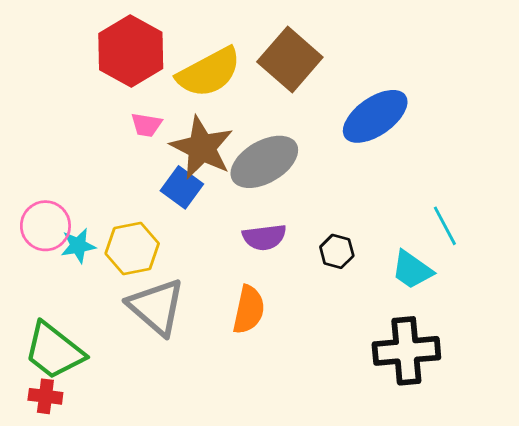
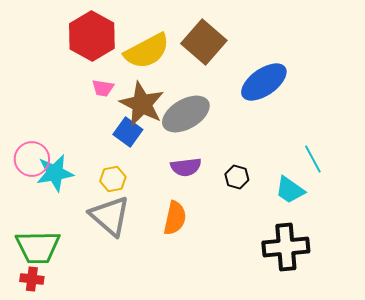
cyan star: (78, 246) -> (55, 173), size x1.5
yellow hexagon: (132, 249) -> (113, 179), moved, size x0.7
green trapezoid: (54, 351) -> (38, 247), turned -39

